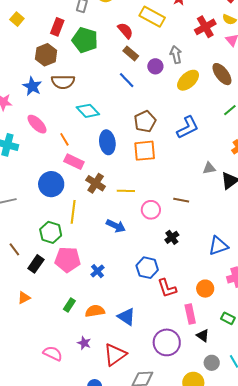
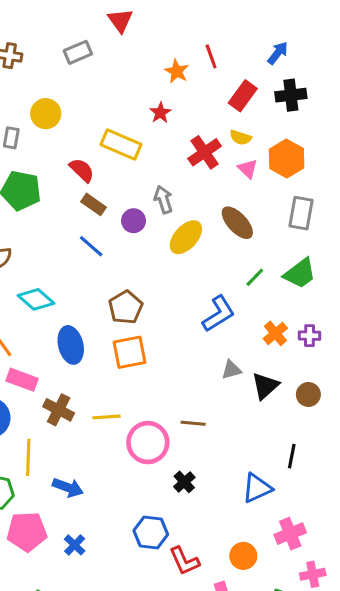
blue L-shape: (188, 127) -> (219, 314), moved
pink circle: (151, 210) -> (148, 443), size x1.4
blue arrow: (116, 226) -> (68, 487), moved

